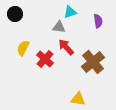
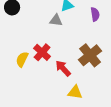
red arrow: (66, 47) -> (63, 68), moved
yellow semicircle: (23, 48) -> (22, 59), moved

